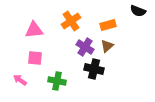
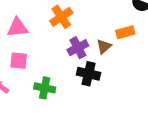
orange rectangle: (108, 25) -> (125, 32), moved
purple cross: (85, 47) -> (78, 48), turned 30

